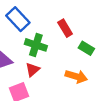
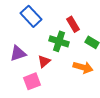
green cross: (36, 45) -> (59, 41), moved

